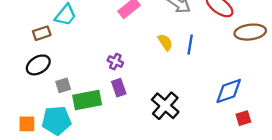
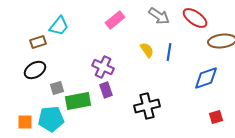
purple cross: (115, 62) -> (103, 67), size x1.5
blue diamond: (229, 91) -> (206, 78), moved
black cross: (165, 106) -> (147, 106), turned 35

